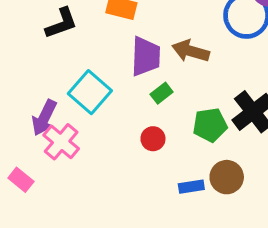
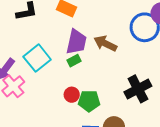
green rectangle: (162, 93) -> (74, 61), moved
green pentagon: (210, 125) -> (89, 101), moved

